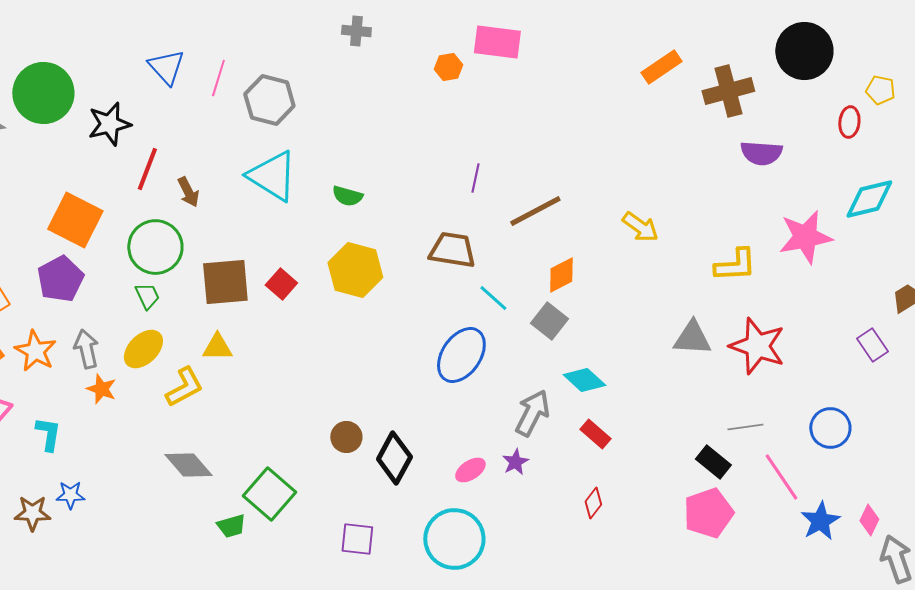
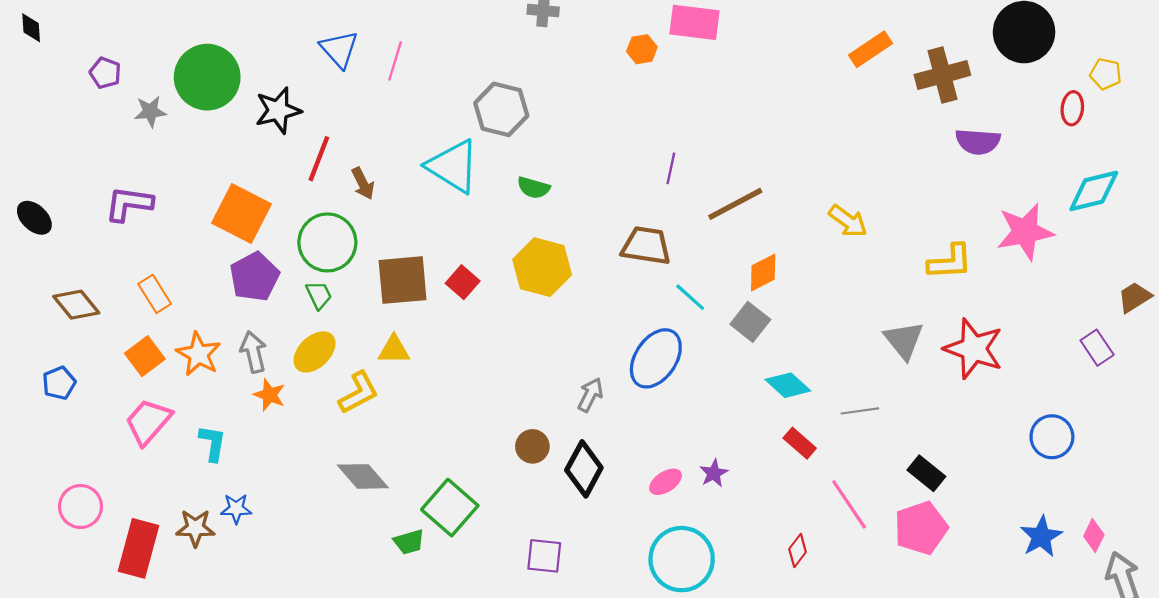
gray hexagon: (269, 100) -> (501, 109), moved
purple pentagon: (60, 279) -> (254, 277), moved
gray triangle: (692, 338) -> (904, 340), turned 48
gray arrow: (532, 413) -> (590, 395), moved, size x0.7
gray line: (745, 427) -> (860, 411), moved
pink line: (781, 477) -> (849, 504), moved
red diamond: (593, 503) -> (798, 551), moved
cyan circle: (454, 539) -> (682, 559), moved

